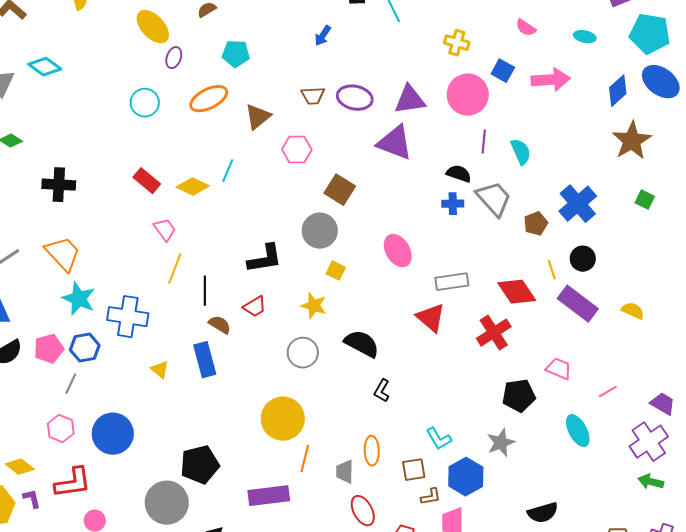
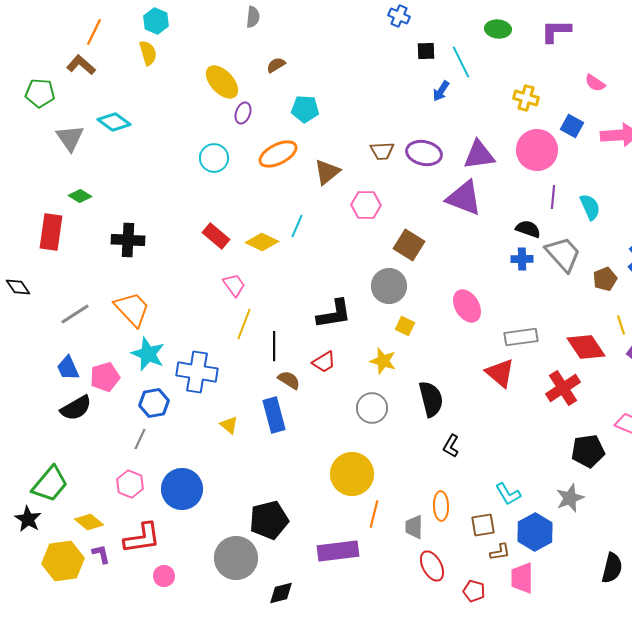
blue arrow: (323, 36) -> (441, 91), moved
black semicircle: (362, 344) -> (431, 399), turned 48
pink pentagon: (49, 349) -> (105, 377), moved
black semicircle: (543, 513) -> (612, 568), turned -60

